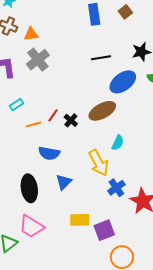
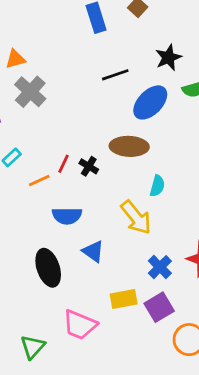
brown ellipse: (102, 111) -> (129, 146), turned 40
blue triangle: (64, 182) -> (93, 251), turned -30
blue cross: (116, 188) -> (160, 267), moved
pink trapezoid: (31, 226) -> (80, 325), moved

